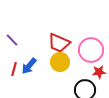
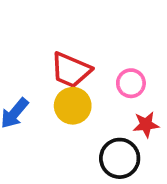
pink circle: (91, 50) -> (131, 83), size x0.6

